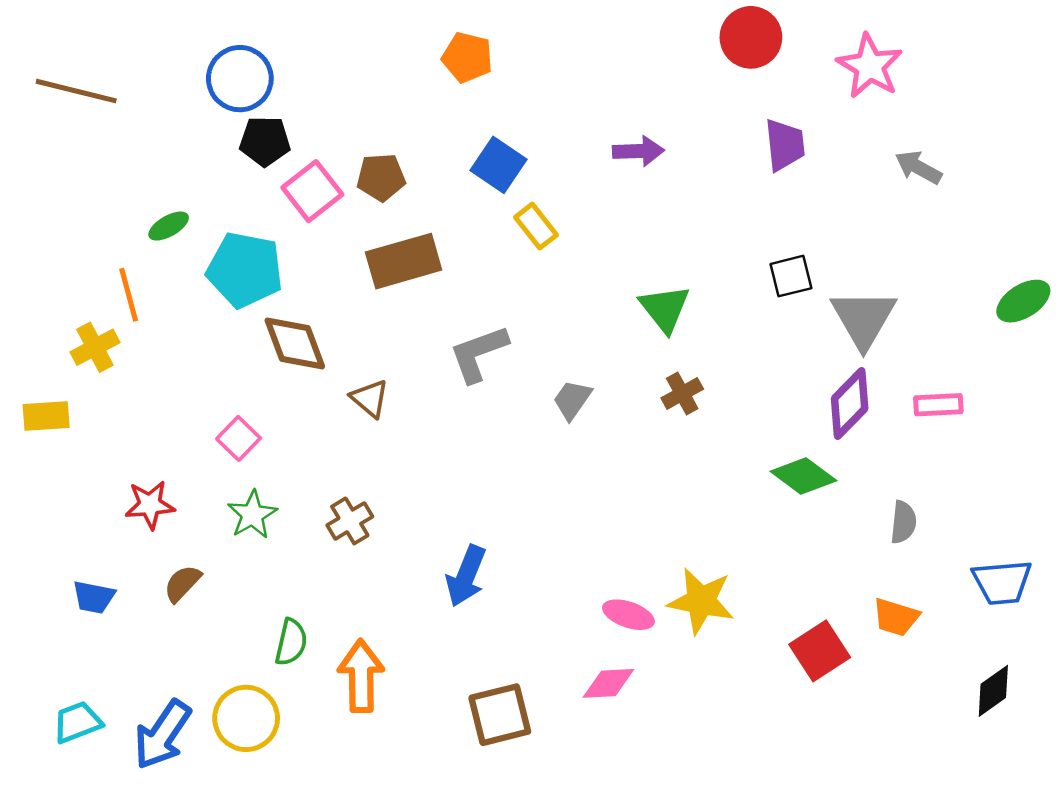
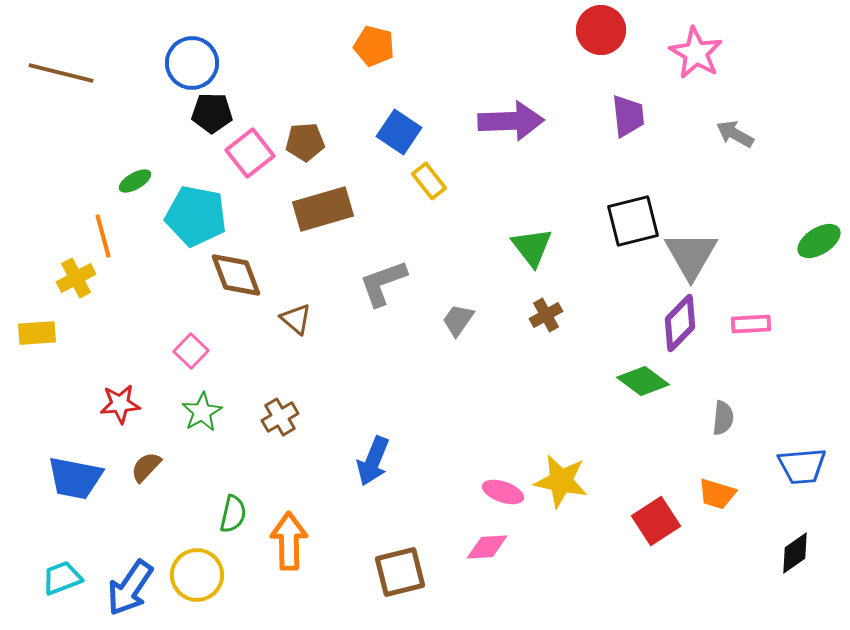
purple arrow: (638, 151) -> (511, 121), size x1.6
black square: (791, 276) -> (633, 221), size x1.5
blue trapezoid: (94, 597) -> (75, 478), size x1.6

